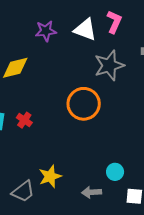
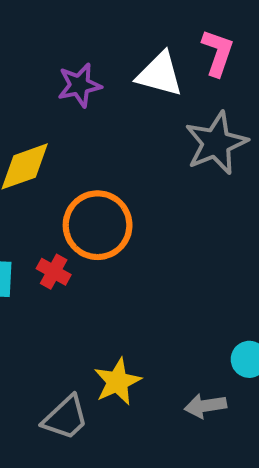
orange circle: (84, 104) -> (98, 225), moved

